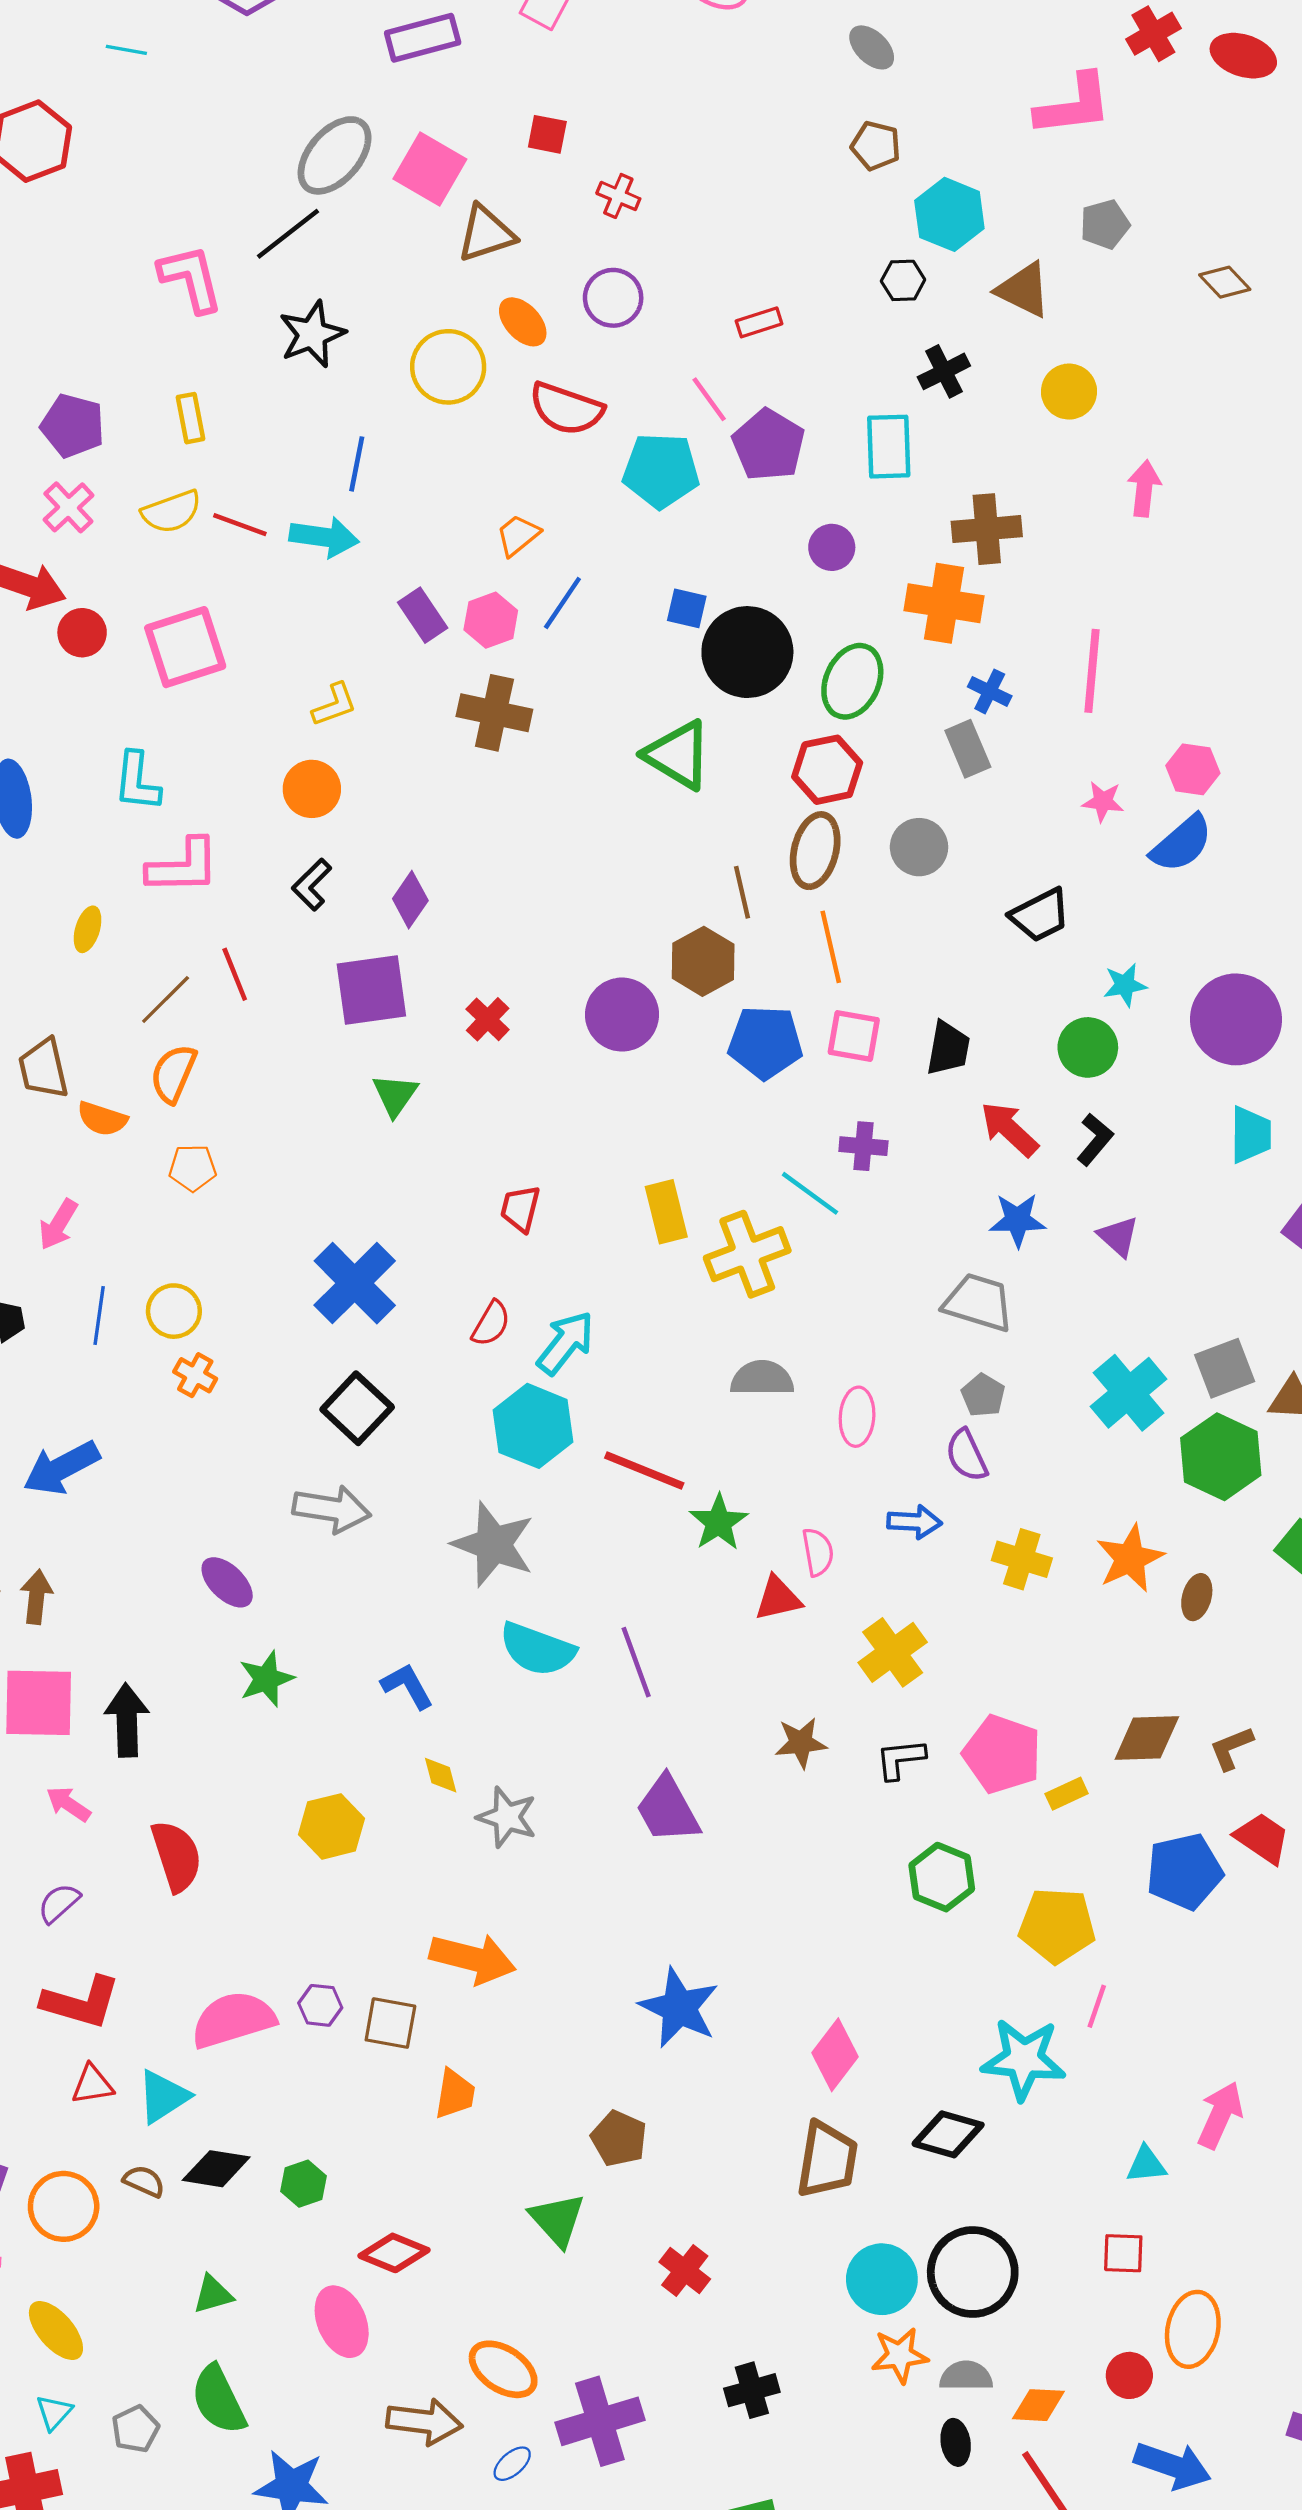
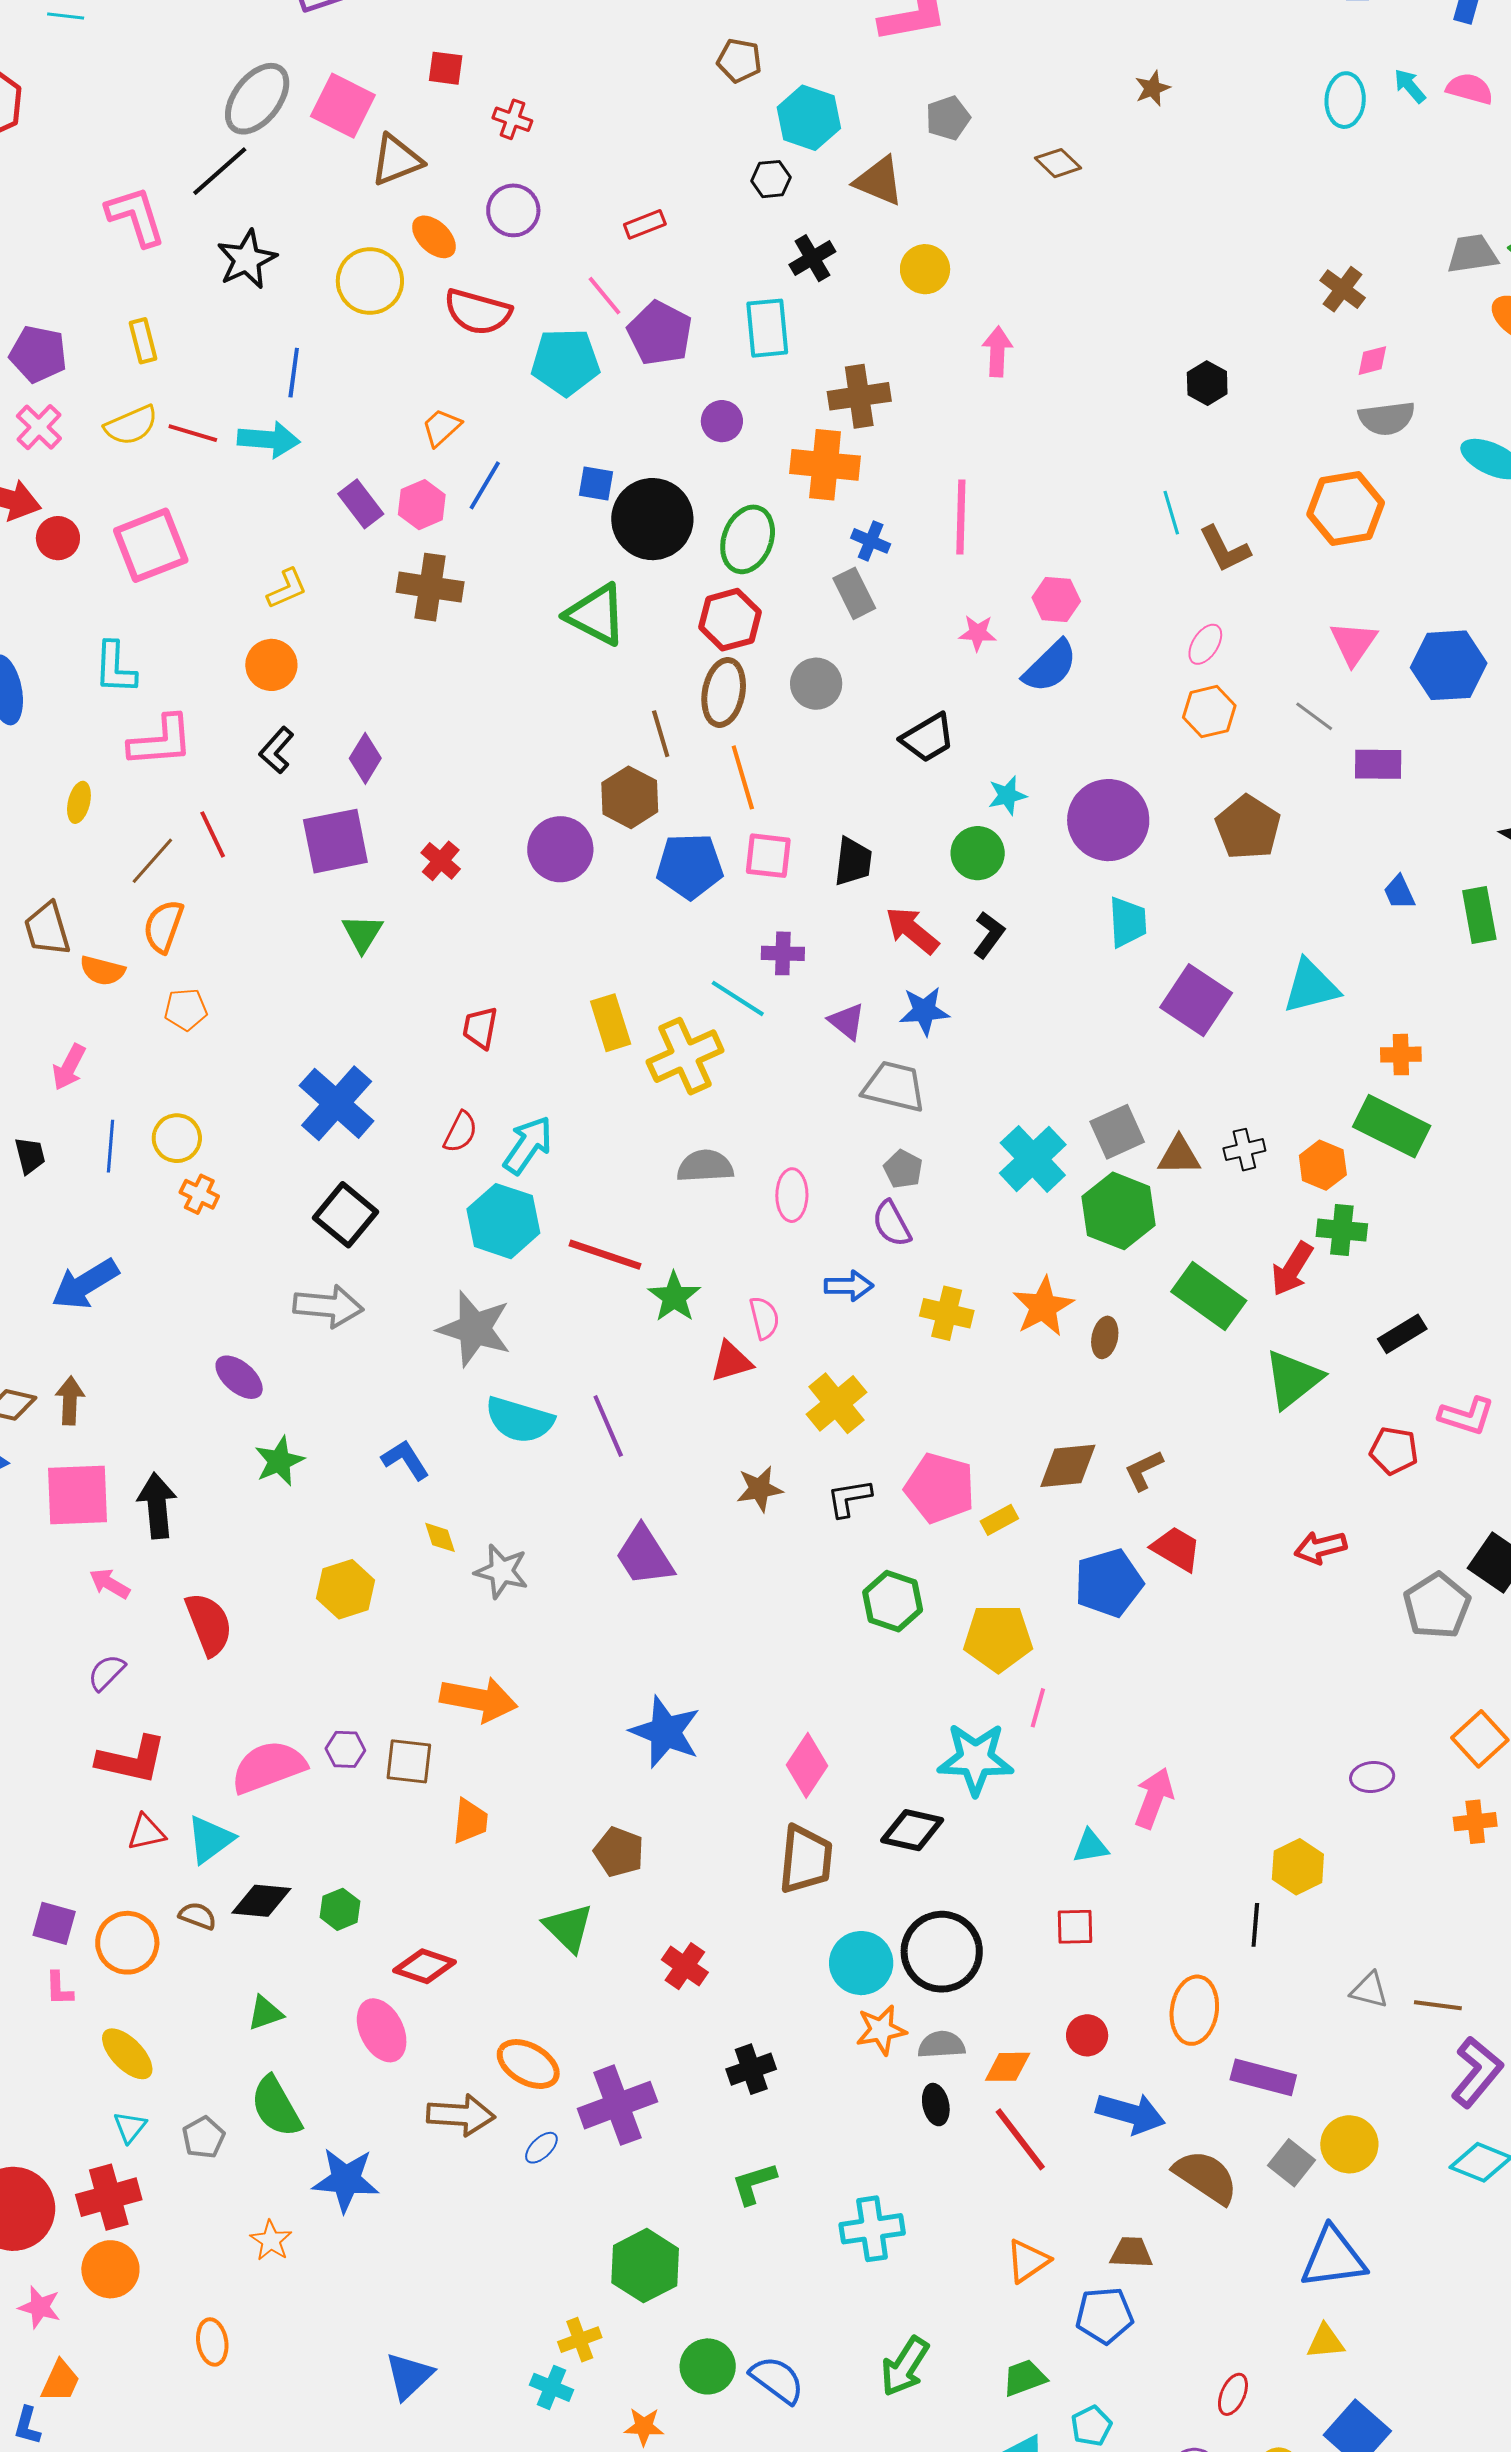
purple triangle: (1118, 1236) -> (847, 1021), moved
orange ellipse: (1193, 2329) -> (1194, 2010), moved

